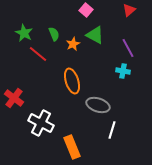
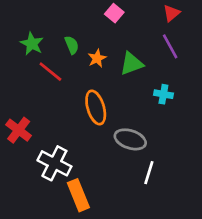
green triangle: (95, 35) -> (132, 64), moved, turned -48
purple line: (128, 48) -> (170, 46), moved
orange rectangle: (72, 147) -> (78, 195), moved

